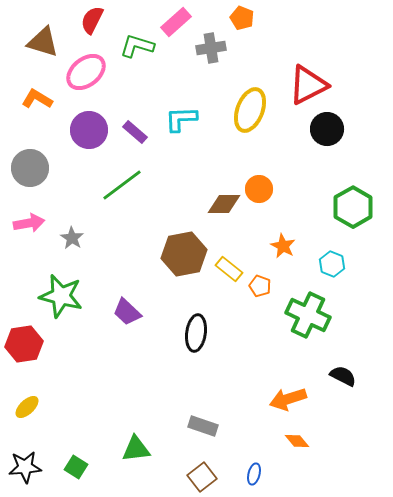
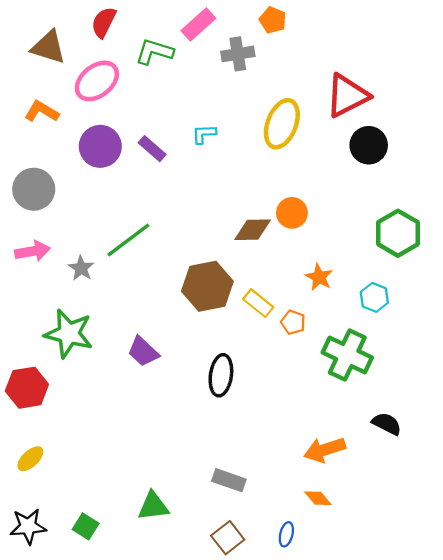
cyan L-shape: (181, 119) -> (204, 134), size x0.7
green line: (122, 185) -> (128, 240), moved
orange diamond: (297, 441) -> (318, 498), moved

